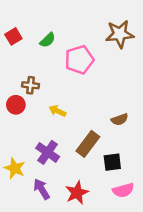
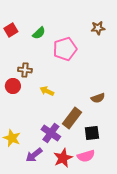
brown star: (120, 34) -> (98, 28), size x0.6
purple cross: (48, 152) -> (51, 133), moved
purple arrow: (42, 189) -> (34, 155), turned -96
pink semicircle: (123, 190) -> (86, 156), moved

